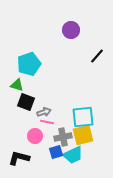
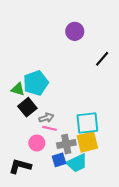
cyan pentagon: (29, 64) -> (36, 83), moved
black square: (26, 102) -> (27, 107), turned 30

